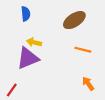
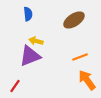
orange line: (83, 50) -> (80, 57), moved, turned -35
orange arrow: (88, 84) -> (87, 80), size x1.5

